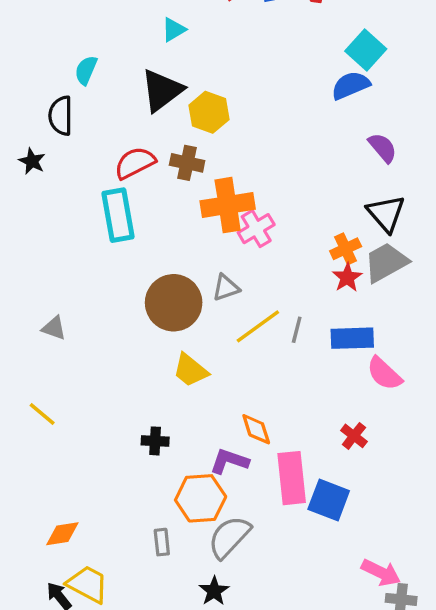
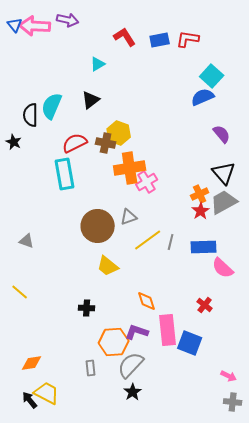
cyan semicircle: (86, 70) -> (52, 106), moved, size x1.5
black triangle: (162, 90) -> (91, 100), size x0.7
yellow hexagon: (209, 112) -> (119, 133), moved
purple L-shape: (229, 461) -> (137, 332), moved
pink arrow: (381, 572) -> (229, 376), moved, size x0.7
black star: (214, 591) -> (133, 392), moved

